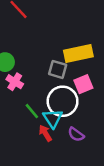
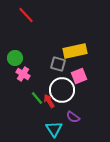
cyan triangle: (53, 118) -> (54, 129), moved
red arrow: (45, 133) -> (49, 101), moved

